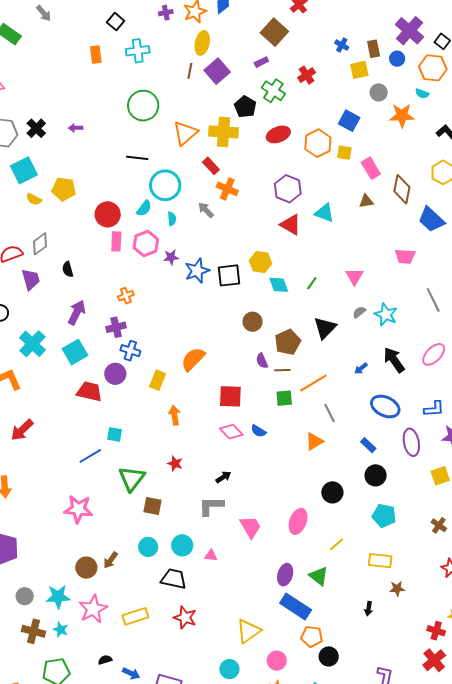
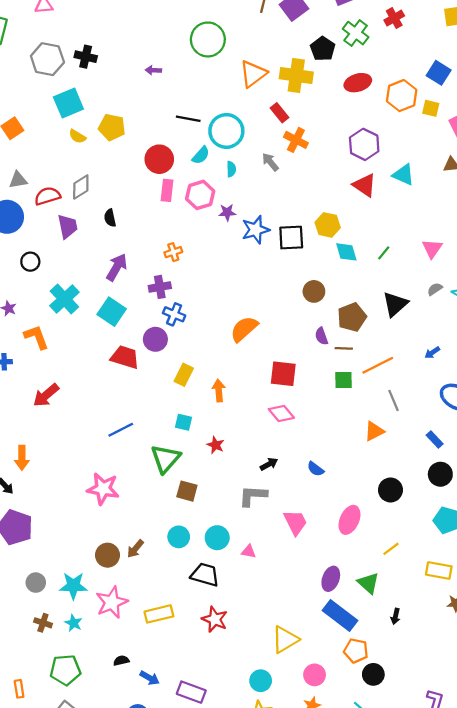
black cross: (36, 128) -> (86, 57), turned -36
purple arrow: (76, 128) -> (153, 70), moved
black line: (137, 158) -> (188, 119), moved
cyan square: (75, 352) -> (112, 312), turned -30
yellow rectangle: (158, 380) -> (184, 375), moved
blue semicircle: (258, 431) -> (316, 469), moved
cyan square: (115, 434) -> (184, 422), moved
black arrow: (369, 609) -> (395, 616), moved
brown cross: (34, 631) -> (43, 623), size x0.7

